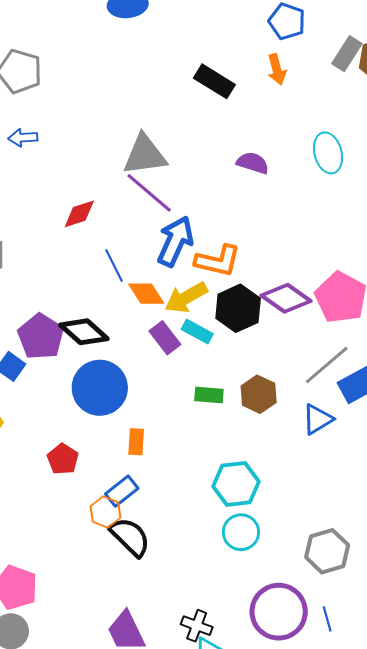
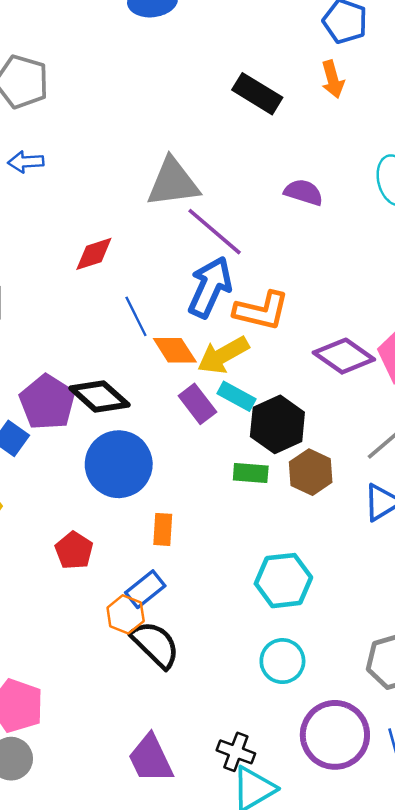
purple line: (149, 193) -> (215, 232), moved
black hexagon: (238, 308) -> (277, 424), moved
cyan circle: (241, 532) -> (282, 661), moved

